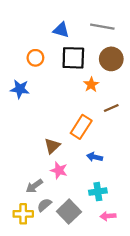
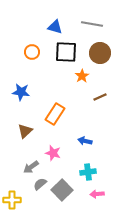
blue star: (20, 89) -> (21, 92), moved
orange rectangle: (81, 127) -> (55, 114), moved
brown triangle: (52, 146) -> (25, 131), moved
yellow cross: (23, 214) -> (12, 200), moved

